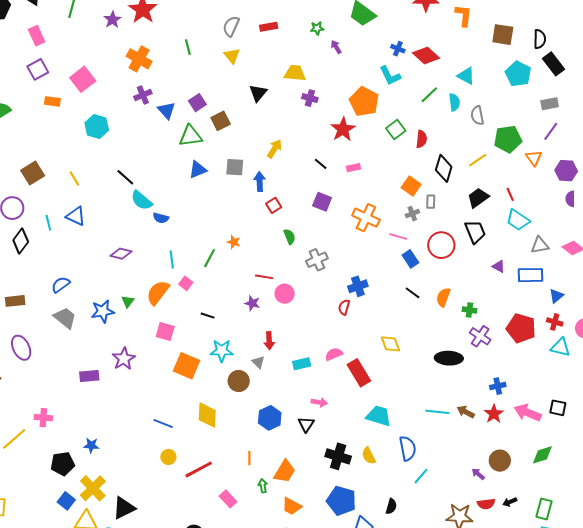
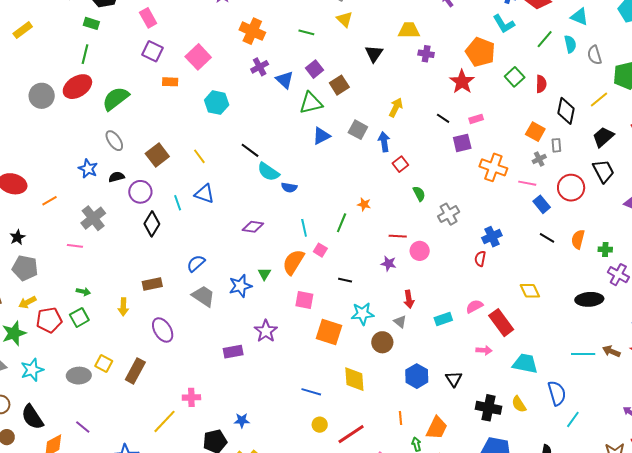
green line: (188, 47) -> (306, 32), moved, turned -56
purple square: (38, 69) -> (152, 51), turned -30
gray square: (235, 167) -> (358, 130), turned 30
purple square: (322, 202) -> (462, 143), moved, turned -30
pink arrow: (319, 402) -> (484, 350), moved

